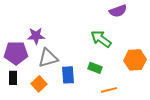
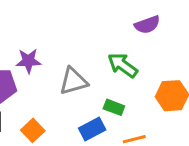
gray triangle: (48, 58) -> (73, 81), moved
blue rectangle: (68, 75) -> (92, 129), moved, turned 66

